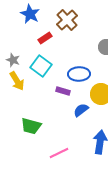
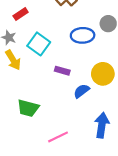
red rectangle: (45, 38) -> (21, 14), moved
blue ellipse: (79, 74) -> (83, 35), moved

